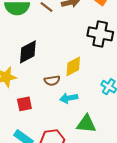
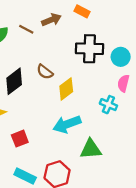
brown semicircle: (52, 81) -> (45, 72), moved, turned 56
cyan arrow: (69, 98) -> (67, 124), size x1.4

